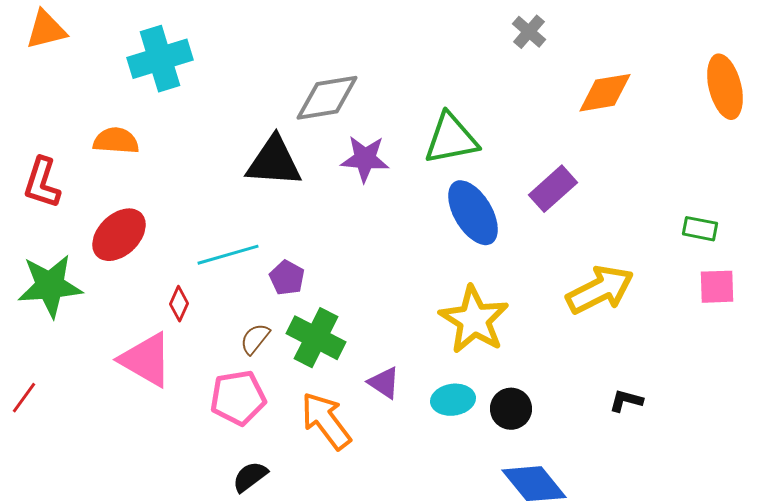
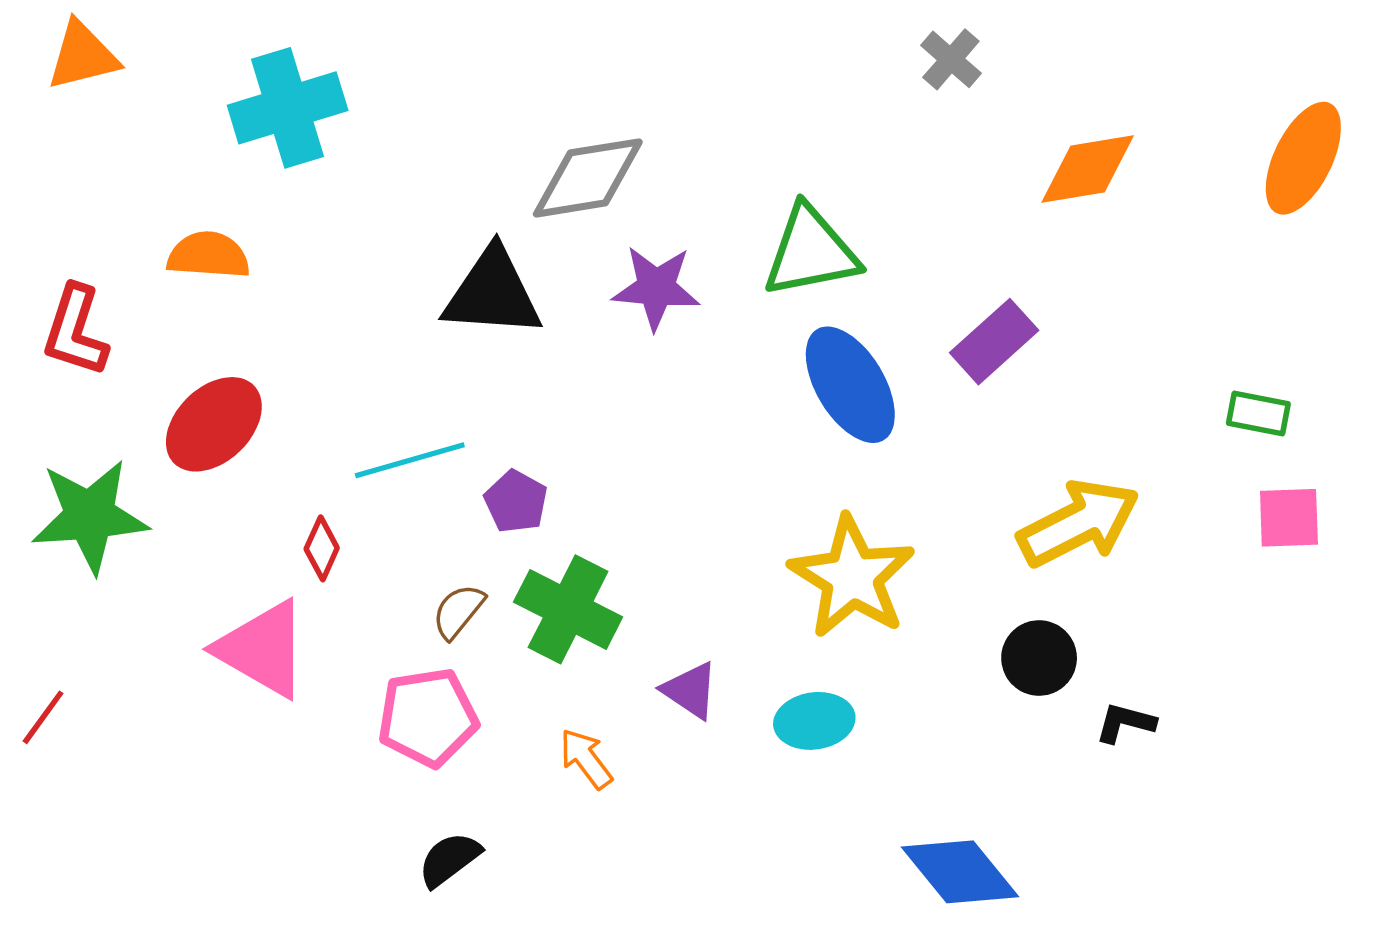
orange ellipse: (725, 87) -> (1303, 158), turned 40
black circle: (511, 409) -> (1039, 658), moved
orange arrow: (326, 421) -> (586, 759), size x0.6

